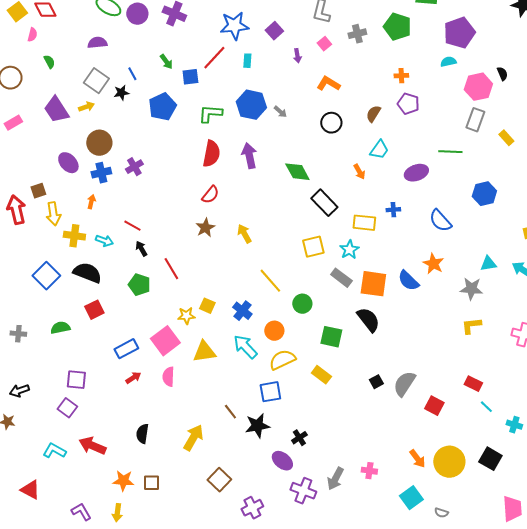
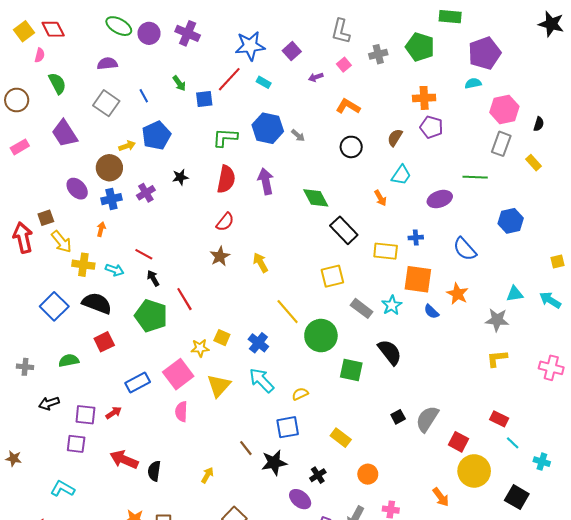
purple arrow: (297, 56) -> (316, 77), turned 80
cyan rectangle: (247, 61) -> (264, 82), turned -64
green semicircle: (49, 62) -> (57, 83), size x1.5
black semicircle: (502, 74) -> (539, 124), moved, turned 40
orange cross: (401, 76) -> (424, 98), size x1.5
black star: (121, 93) -> (180, 177), moved
yellow arrow: (86, 107) -> (127, 146), moved
blue pentagon: (162, 107) -> (156, 135), moved
yellow arrow: (53, 214) -> (61, 242), turned -30
cyan star: (349, 250) -> (392, 305), moved
blue semicircle: (408, 281) -> (431, 312), size x0.7
orange square: (373, 284) -> (418, 279), moved
green pentagon: (139, 285) -> (151, 316), size x1.4
green circle: (302, 304) -> (321, 336), size x1.6
orange circle: (274, 331) -> (368, 474), moved
yellow triangle: (204, 352) -> (219, 386), turned -40
yellow semicircle: (282, 360) -> (300, 394), size x0.6
yellow rectangle: (321, 375) -> (341, 438), moved
red arrow: (133, 378) -> (114, 413), moved
black arrow: (19, 391) -> (49, 403), moved
purple square: (67, 408) -> (76, 444), turned -30
yellow arrow: (193, 438) -> (207, 475), size x0.6
red arrow: (92, 446) -> (124, 460), moved
yellow circle: (449, 462) -> (474, 471), moved

